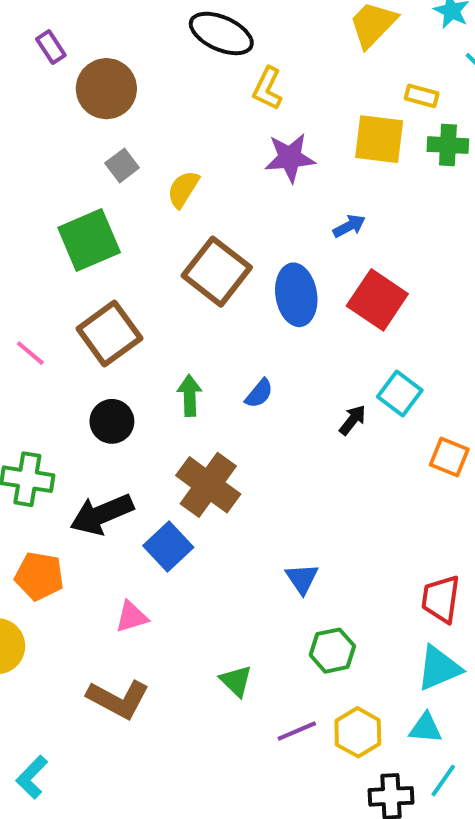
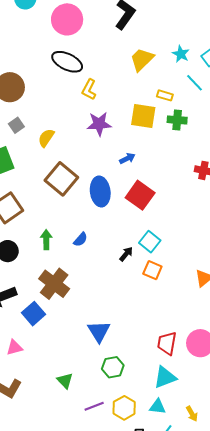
orange square: (449, 457) -> (152, 270), moved
blue triangle: (302, 579) -> (99, 331), size x1.4

